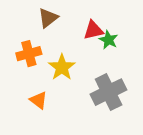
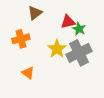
yellow star: (62, 67) -> (57, 49), moved
gray cross: (109, 92) -> (79, 53), moved

